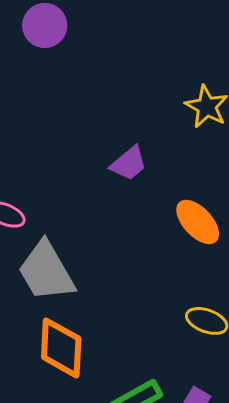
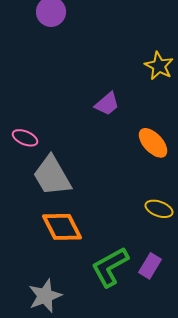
orange diamond: (61, 348) -> (62, 227), turned -30

